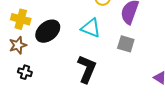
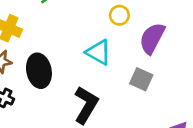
black ellipse: (48, 31) -> (39, 71), moved, turned -70

